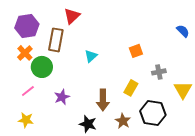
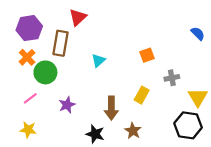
black hexagon: (153, 113) -> (188, 125), moved

